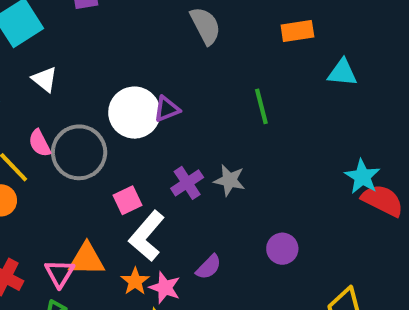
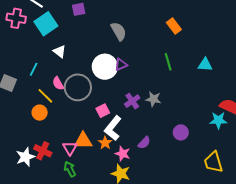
gray semicircle: (205, 26) -> (119, 31), moved
orange rectangle: (297, 31) -> (174, 26), moved, turned 63
cyan triangle: (342, 73) -> (205, 65), moved
cyan star: (362, 177) -> (218, 120), moved, turned -30
orange star: (135, 281) -> (105, 143), moved

